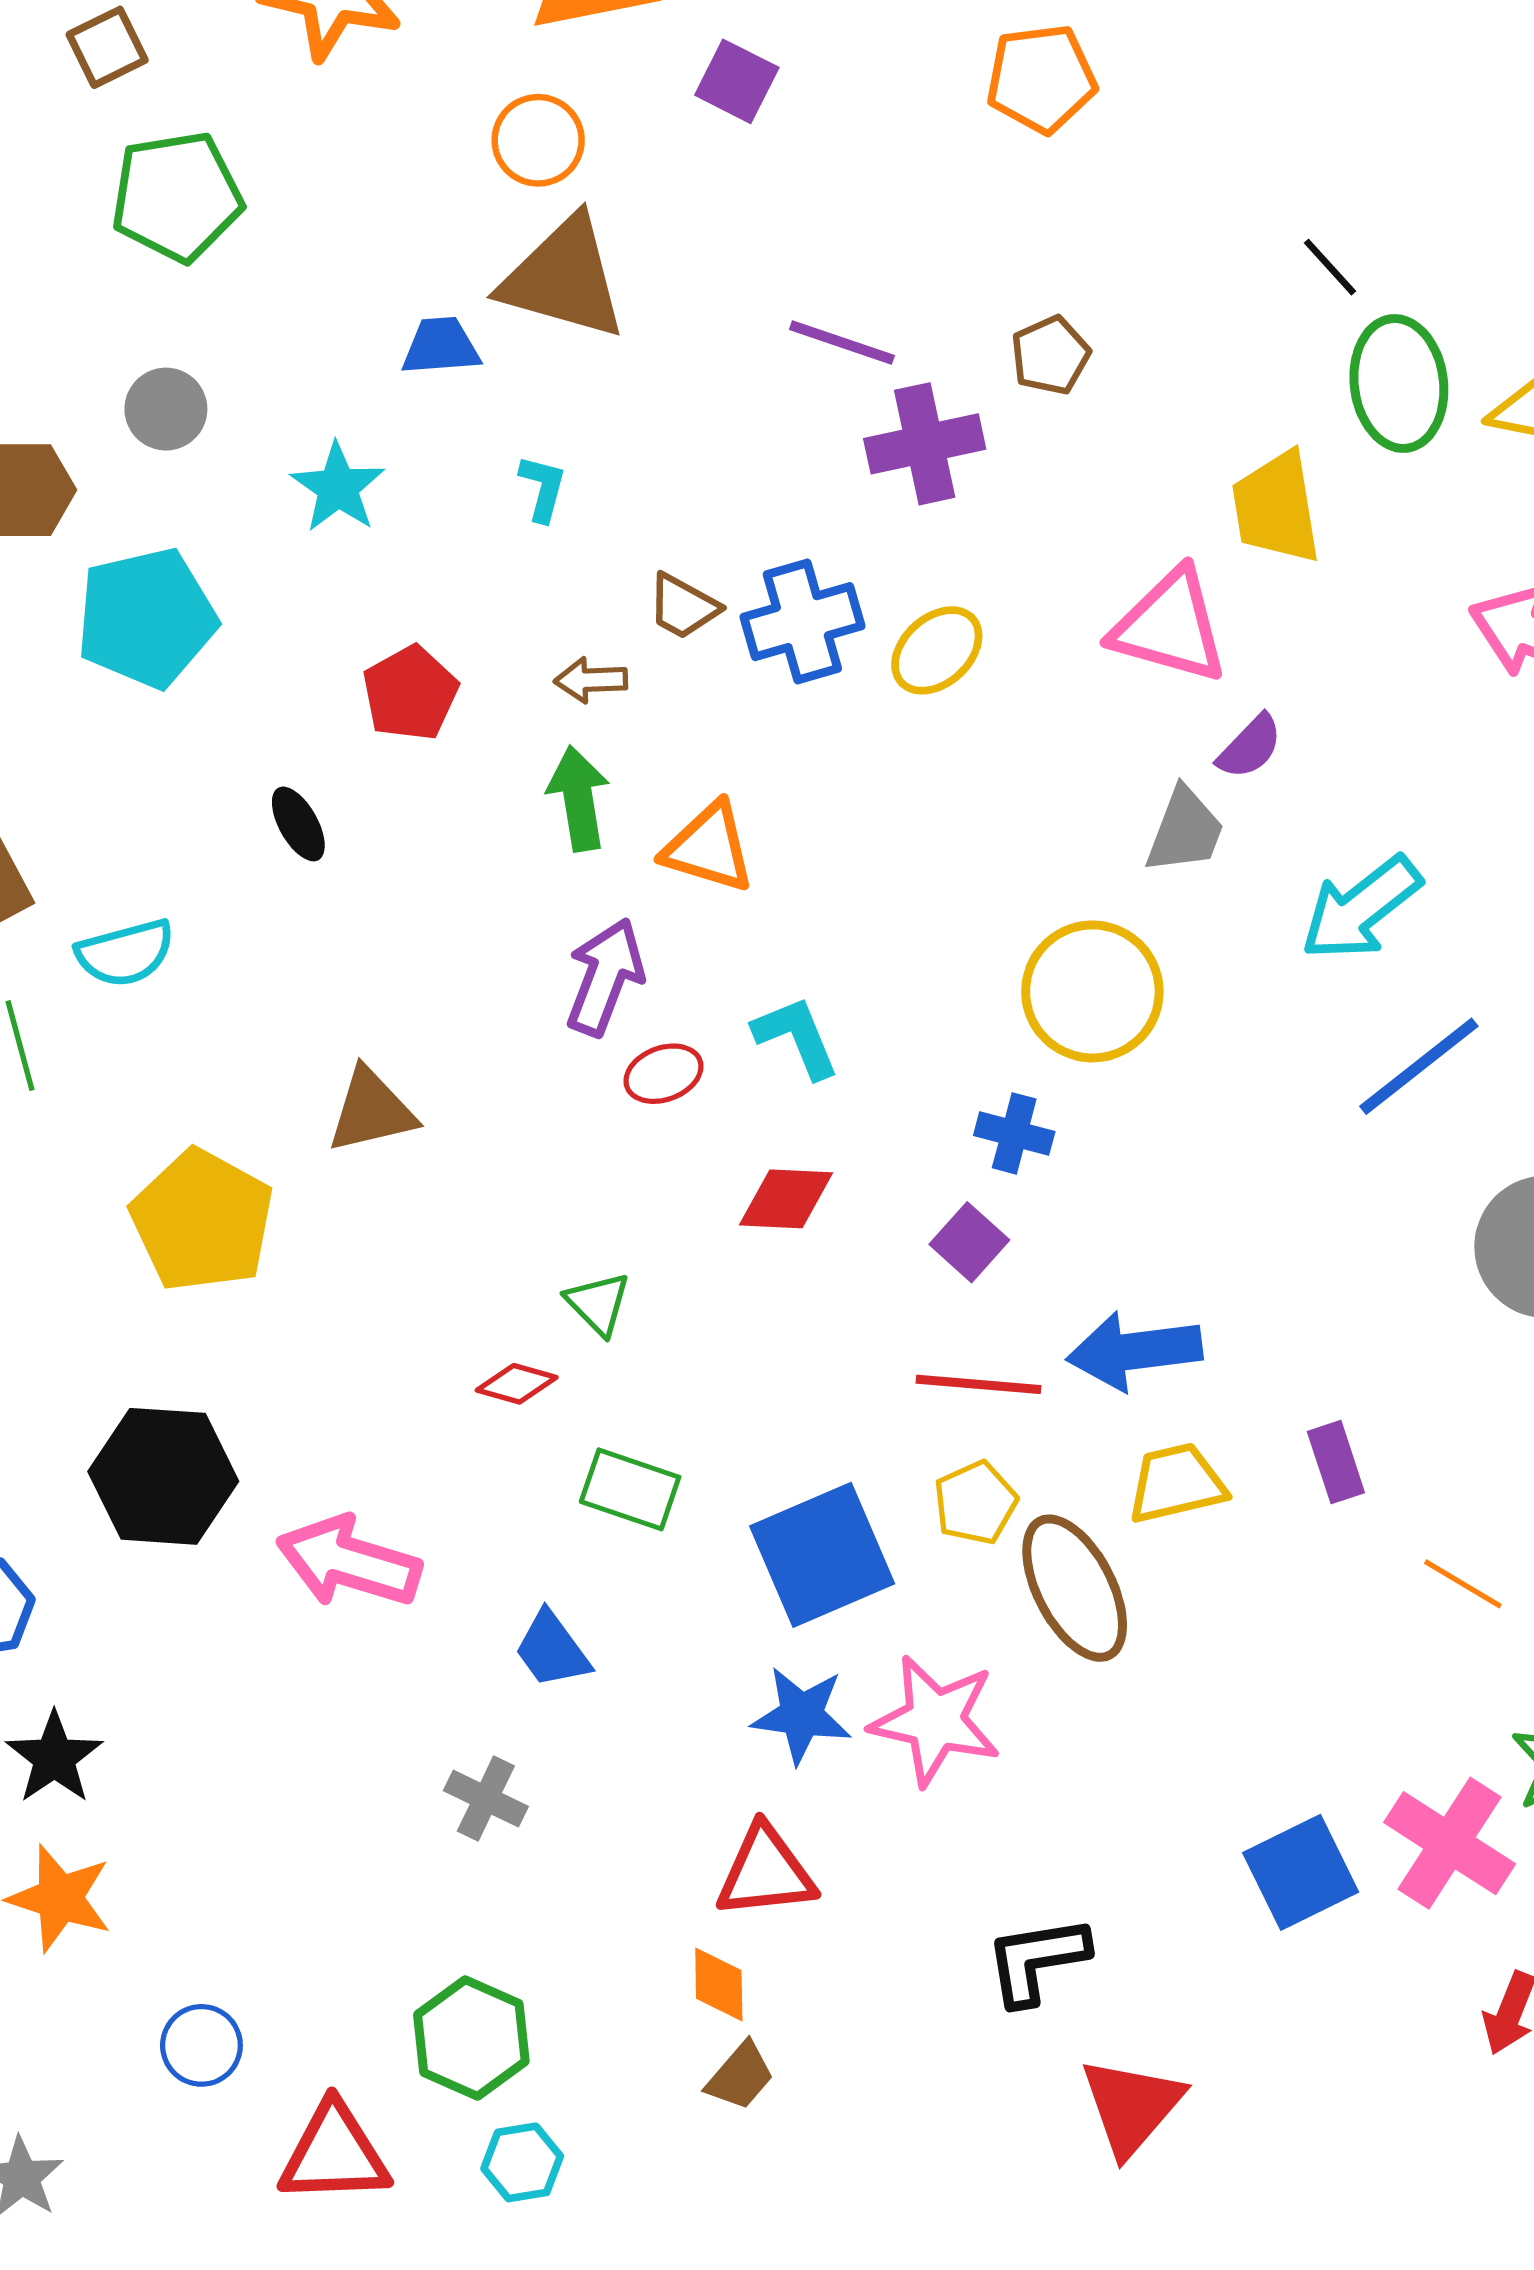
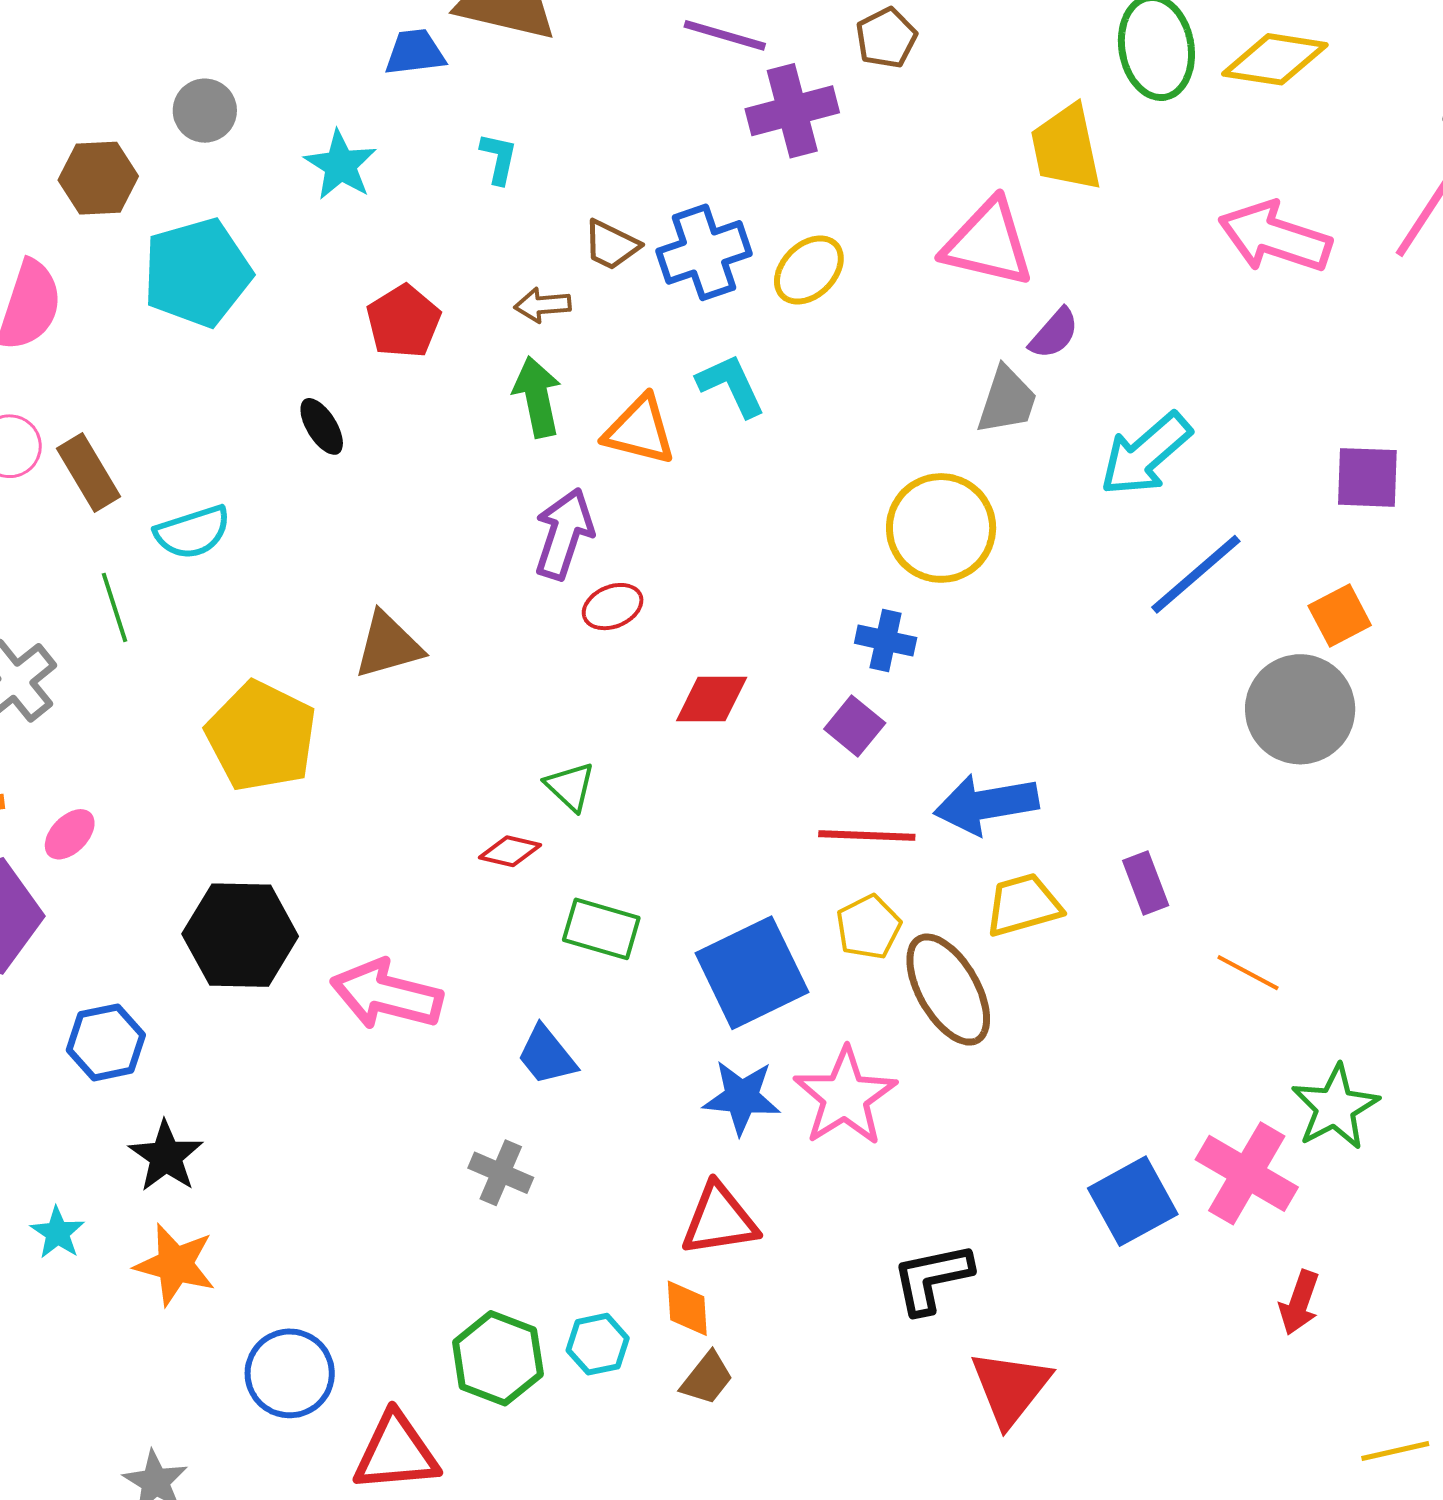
cyan L-shape: (796, 1037) -> (731, 385), moved
pink star: (935, 1720) -> (845, 1097), turned 30
blue circle: (201, 2045) -> (290, 1373), size x1.4
cyan hexagon: (522, 2162) -> (598, 1344), moved

